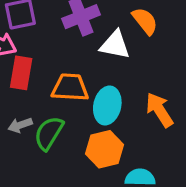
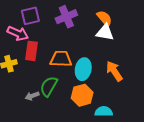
white triangle: (115, 45) -> (105, 32), moved
gray arrow: (20, 125) -> (32, 96), moved

